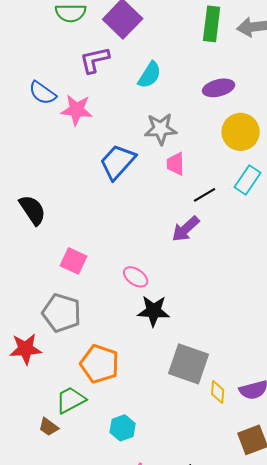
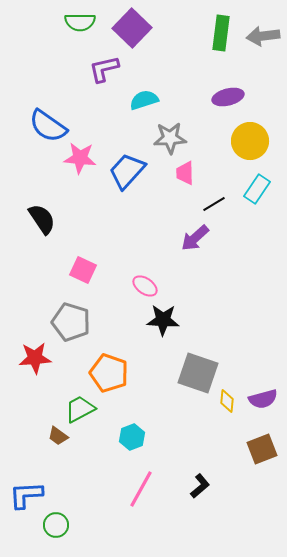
cyan semicircle: (150, 75) -> (144, 100), moved, turned -140
blue semicircle: (43, 93) -> (48, 126), moved, size x1.4
pink star: (77, 110) -> (80, 158), moved

